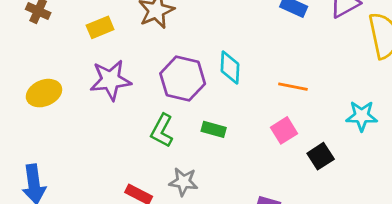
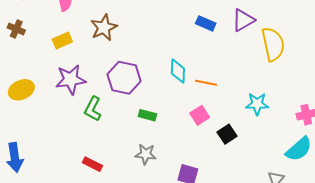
cyan diamond: (230, 67) -> (178, 71), moved
green L-shape: (162, 131) -> (93, 109), moved
gray star: (183, 182) -> (146, 154), moved

